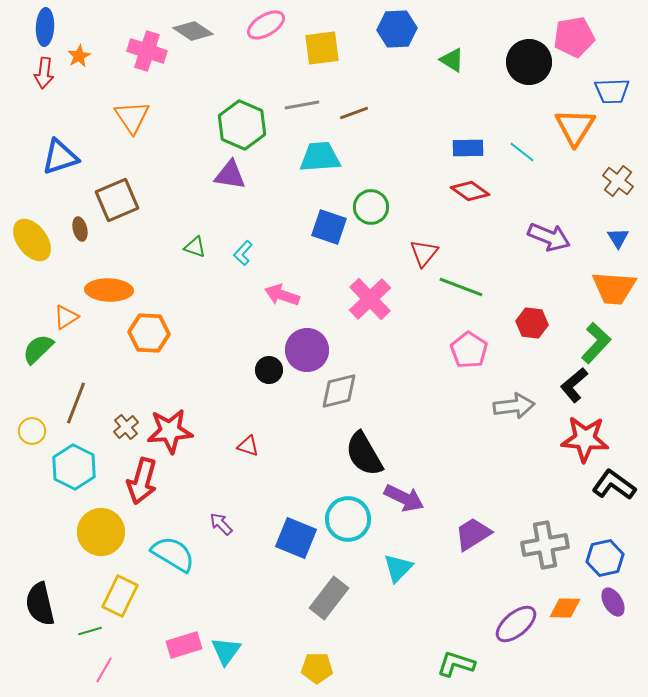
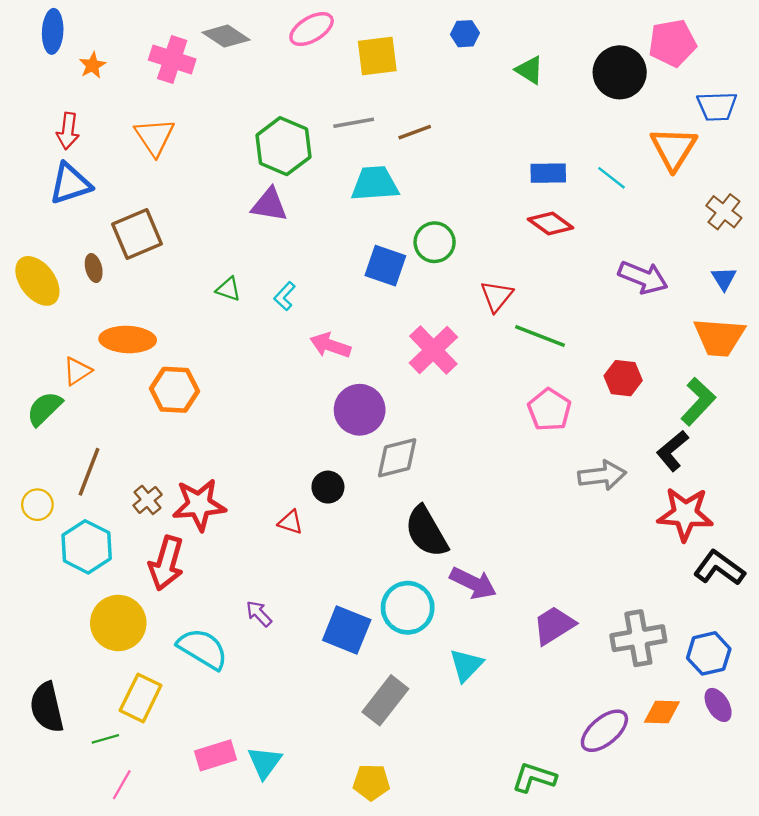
blue hexagon: (397, 29) -> (465, 34), size x0.6
red arrow: (44, 73) -> (68, 131), moved
black circle: (269, 370) -> (328, 487), moved

